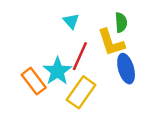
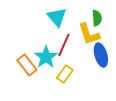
cyan triangle: (71, 21) -> (57, 17), size x1.5
yellow rectangle: (81, 92) -> (65, 74), size x0.7

